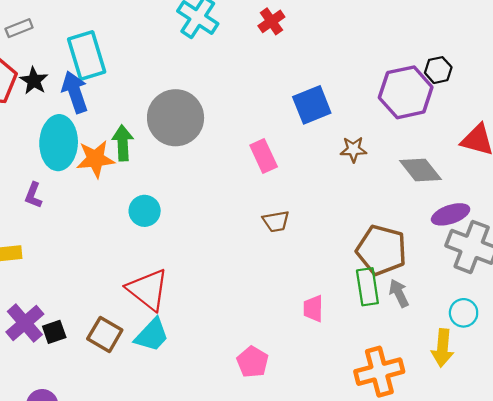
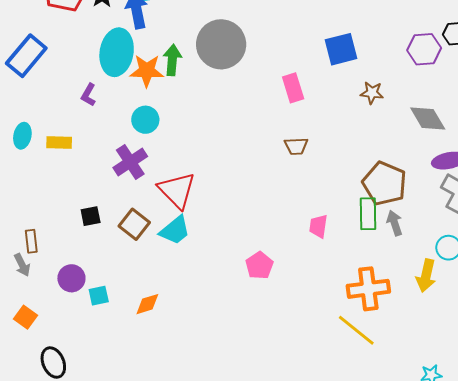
purple hexagon: (406, 92) -> (424, 49), size x0.7
cyan circle: (145, 211) -> (145, 120), moved
purple cross: (25, 323) -> (130, 162), moved

